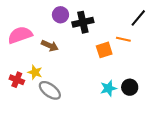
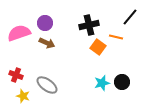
purple circle: (60, 15) -> (45, 23), moved
black cross: (83, 22) -> (89, 25), moved
orange square: (104, 50) -> (98, 47), turned -35
yellow star: (35, 72) -> (23, 96), moved

